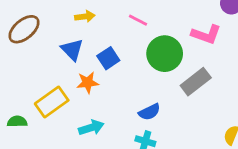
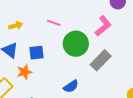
pink L-shape: (206, 34) -> (103, 26), turned -50
blue square: (108, 58) -> (37, 53), turned 35

